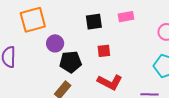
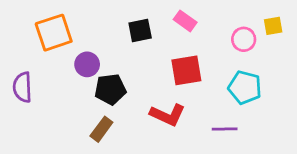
pink rectangle: (126, 17) -> (185, 21), turned 49
red square: (104, 51) -> (186, 70), moved, size x1.6

